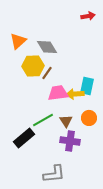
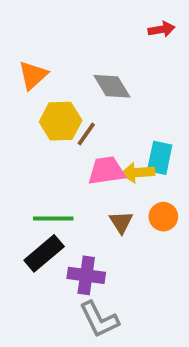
gray diamond: (47, 47) -> (112, 86), moved
green line: (43, 120) -> (53, 218), moved, turned 30
purple cross: (70, 141) -> (86, 275), moved
gray L-shape: (54, 174) -> (99, 319), turned 70

